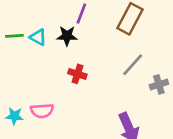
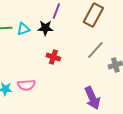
cyan triangle: (38, 37) -> (23, 29), turned -48

